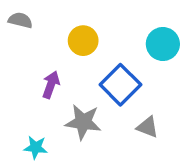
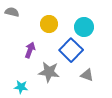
cyan circle: (163, 44) -> (84, 27), moved

